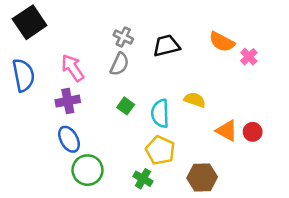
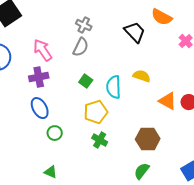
orange semicircle: (222, 42) -> (162, 17), moved
black trapezoid: (166, 46) -> (135, 32), moved, turned 60
yellow pentagon: (160, 150) -> (96, 112), moved, turned 30
green circle: (87, 170) -> (55, 133), size x0.6

